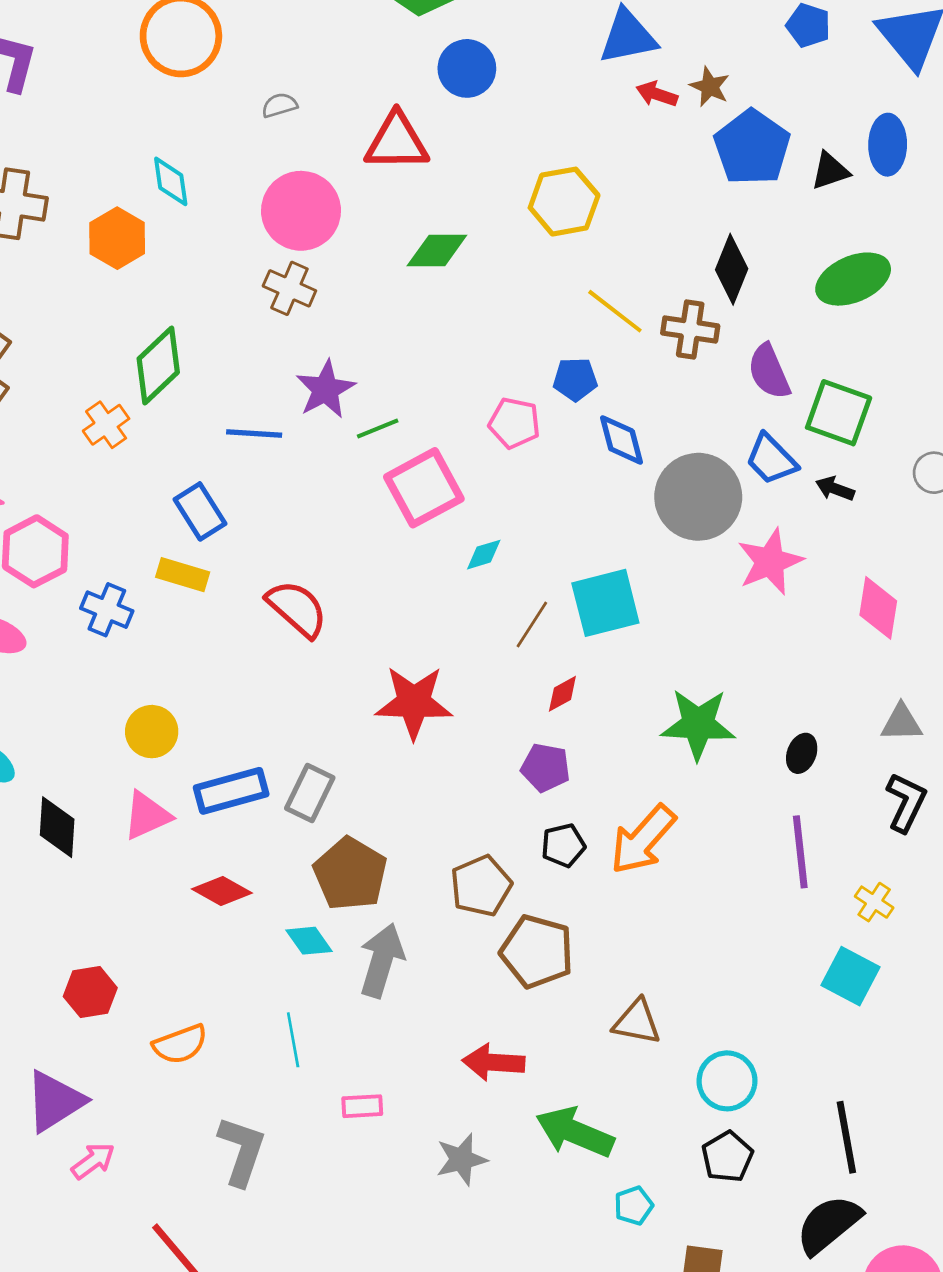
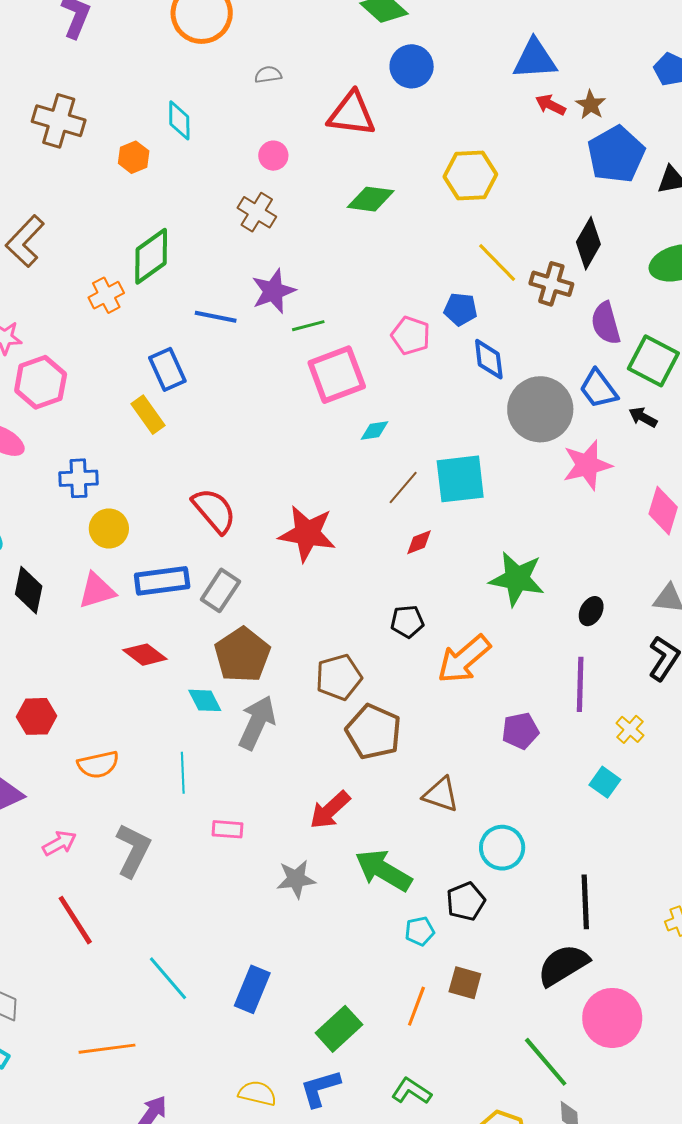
pink circle: (301, 211) -> (273, 156), size x0.5
orange hexagon: (117, 238) -> (134, 157), size x0.7
yellow rectangle: (183, 575) -> (148, 415), turned 30
red semicircle: (297, 609) -> (214, 510), moved
blue cross: (107, 610) -> (79, 478), moved, turned -33
purple pentagon: (546, 768) -> (520, 731), moved, turned -30
black pentagon: (563, 845) -> (407, 622), moved
cyan square: (851, 976) -> (605, 782), size x0.7
red arrow: (493, 1062) -> (330, 810), turned -54
black pentagon: (727, 1157) -> (466, 901), moved
pink arrow: (93, 1161) -> (59, 843), moved

